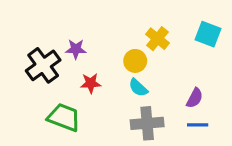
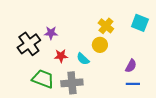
yellow circle: (135, 61) -> (100, 45), moved
cyan semicircle: (138, 88) -> (83, 59), moved
gray cross: (147, 123) -> (72, 83), moved

